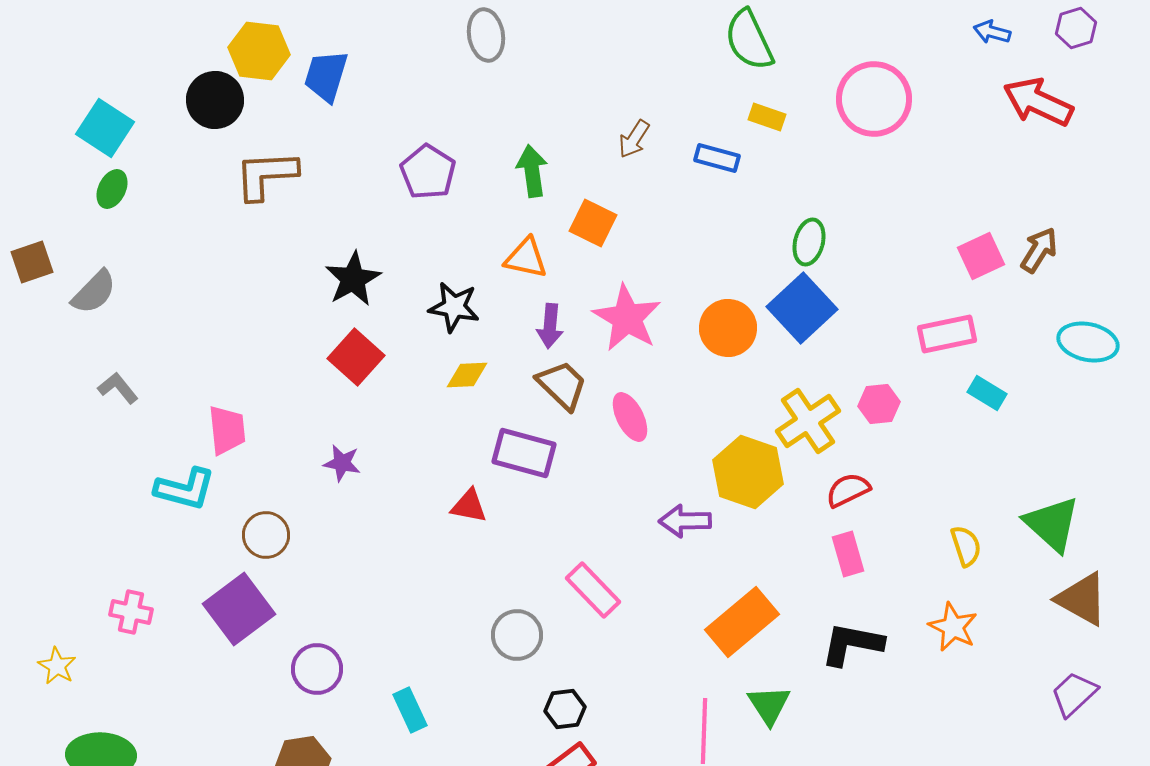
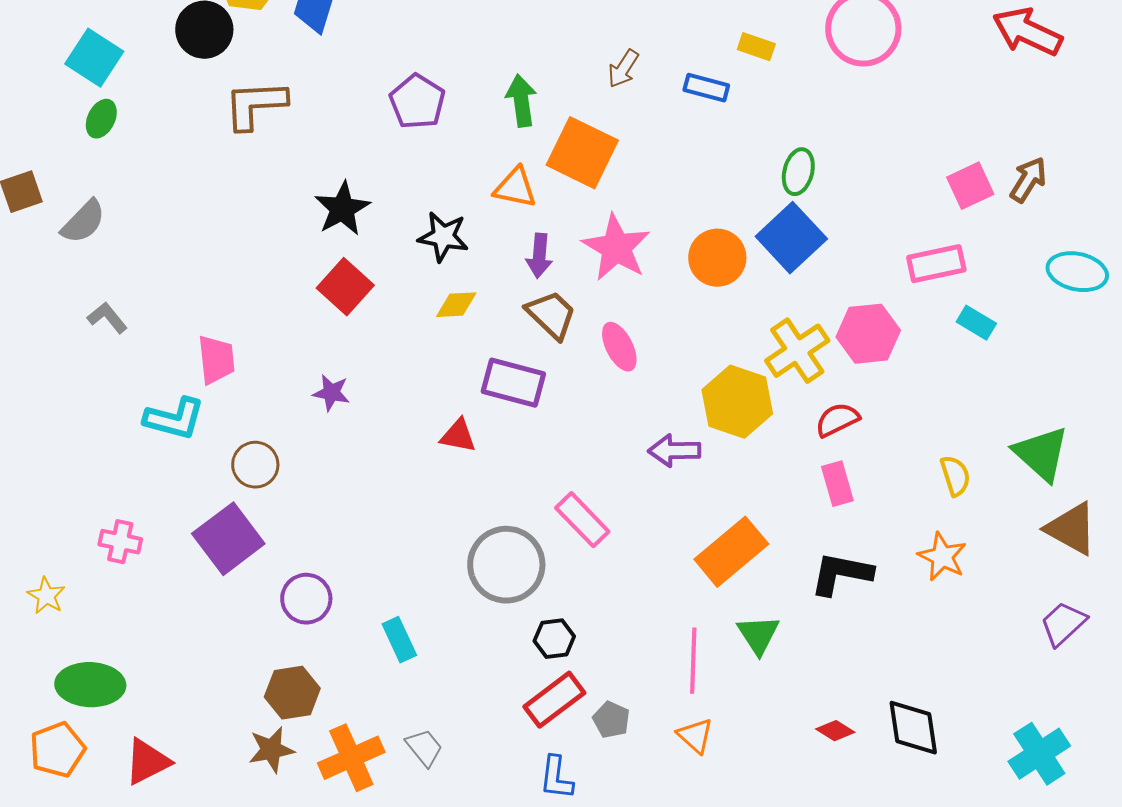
orange square: (593, 223) -> (582, 153), size x1.5
pink hexagon: (879, 404) -> (868, 334), size x1.5
gray circle: (517, 635) -> (506, 565), size x1.5

